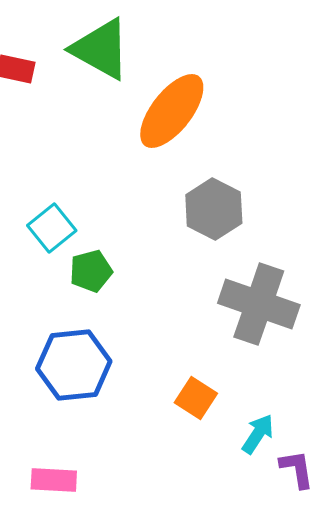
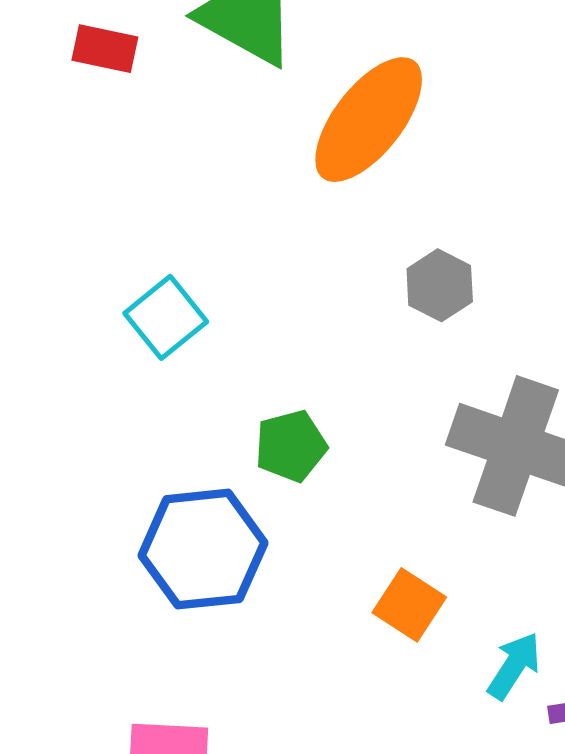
gray hexagon: (214, 209) -> (440, 285), size x0.7
green pentagon: (91, 271) -> (291, 446), moved

